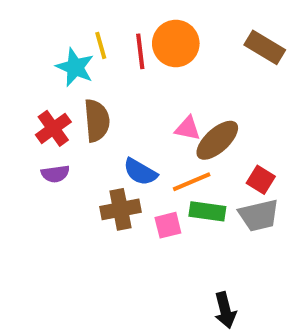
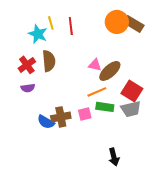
orange circle: (176, 43) -> (117, 22), moved
blue semicircle: (140, 172) -> (46, 122), moved
red square: (261, 180) -> (132, 91), size x1.5
brown cross: (120, 209) -> (61, 117), moved

